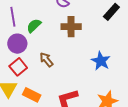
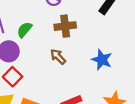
brown arrow: (46, 60) -> (58, 57), moved

